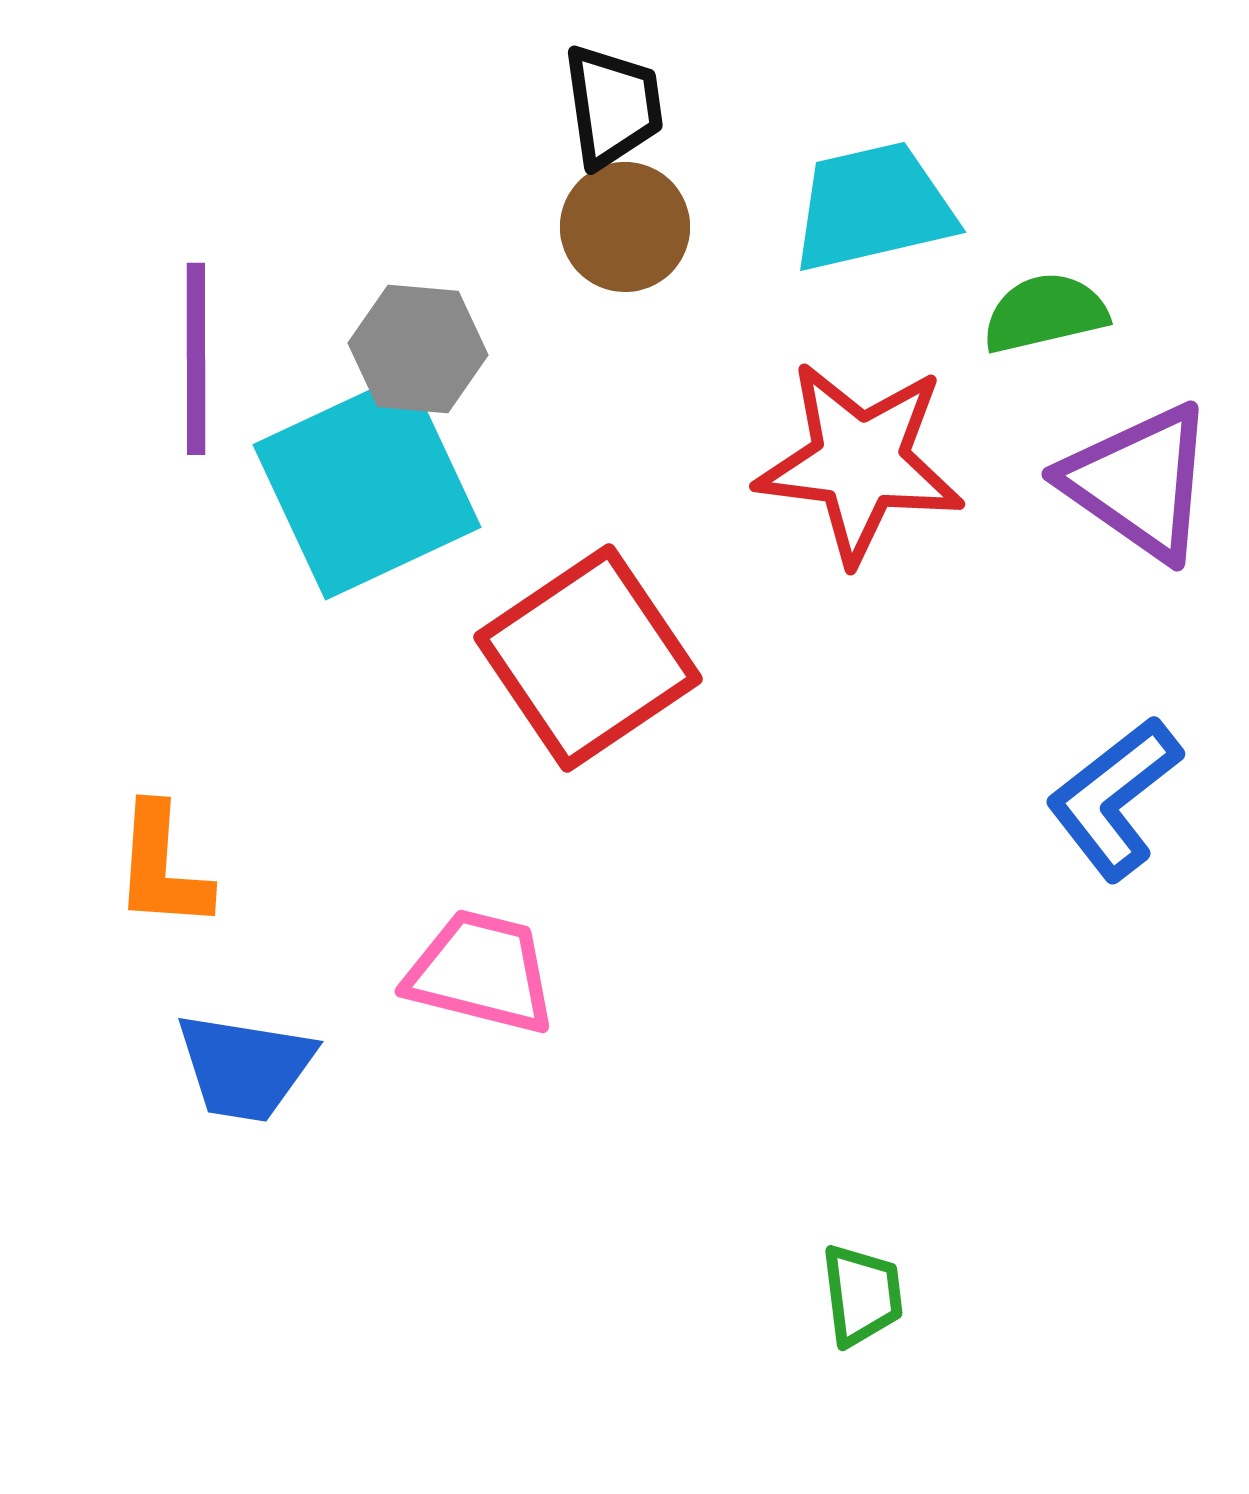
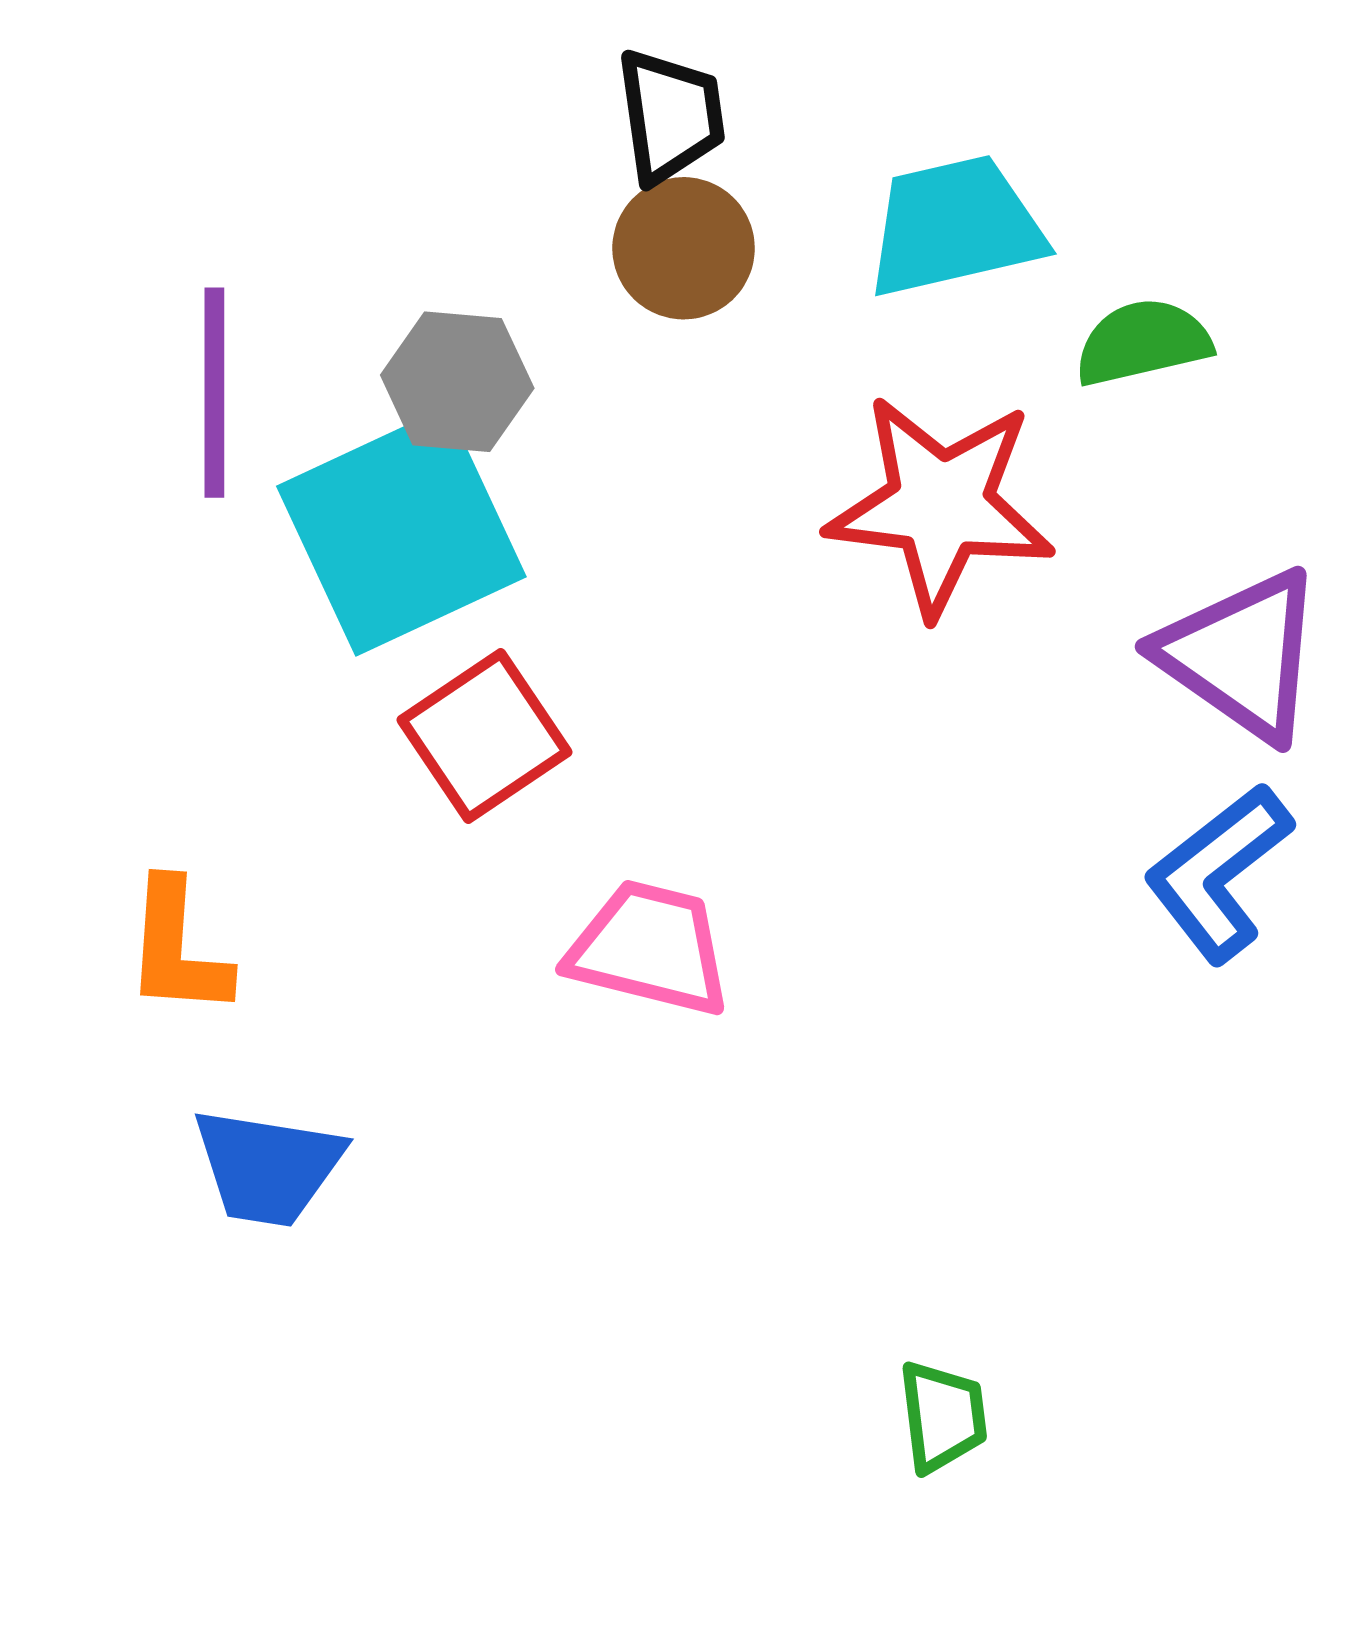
purple triangle: (1139, 482) -> (1241, 655), moved
red square: (588, 658) -> (484, 736), moved, size x0.7
pink trapezoid: (481, 972) -> (650, 948), moved

